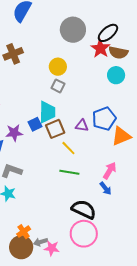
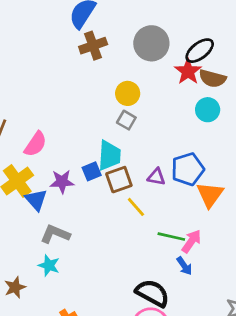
brown cross: (13, 54) -> (93, 46), moved
orange triangle: (121, 136) -> (210, 195), turned -35
green line: (69, 172) -> (171, 237), moved

